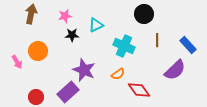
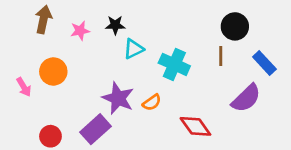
black circle: (144, 14) -> (235, 26), moved
pink star: (65, 16) -> (80, 31), moved
cyan triangle: (96, 25) -> (134, 49), moved
black star: (72, 35) -> (115, 25), moved
orange semicircle: (118, 74) -> (152, 102), moved

